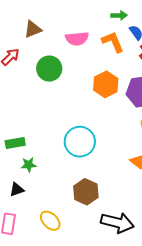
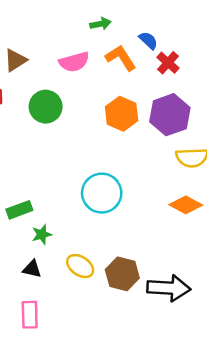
green arrow: (119, 15) -> (100, 24), moved
black triangle: (17, 190) -> (32, 269), turned 42
brown hexagon: (86, 192) -> (122, 274), moved
yellow ellipse: (50, 221) -> (80, 266), moved

